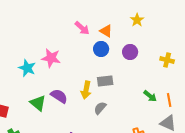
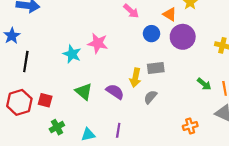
orange triangle: (106, 31) -> (170, 14), moved
purple circle: (130, 52) -> (183, 37), size x1.5
purple semicircle: (59, 96) -> (115, 92), moved

